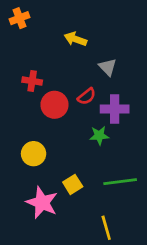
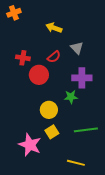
red semicircle: (87, 96) -> (54, 57), moved
yellow circle: (34, 154) -> (49, 110), moved
yellow line: (106, 228) -> (76, 163), turned -60

